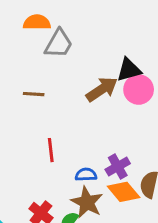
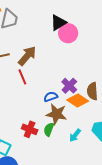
brown arrow: (102, 89) -> (27, 56), moved
red line: (51, 150) -> (22, 77), moved

